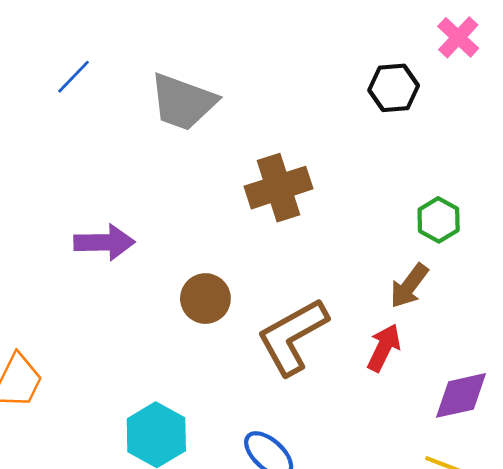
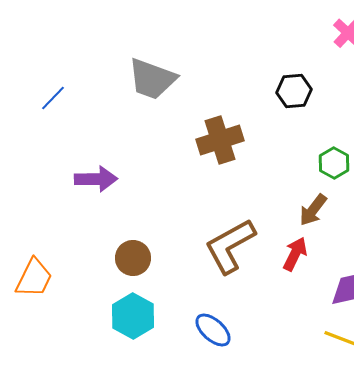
blue line: (73, 77) -> (53, 98), moved
black hexagon: (394, 88) -> (294, 91), moved
brown circle: (205, 299) -> (133, 258), moved

